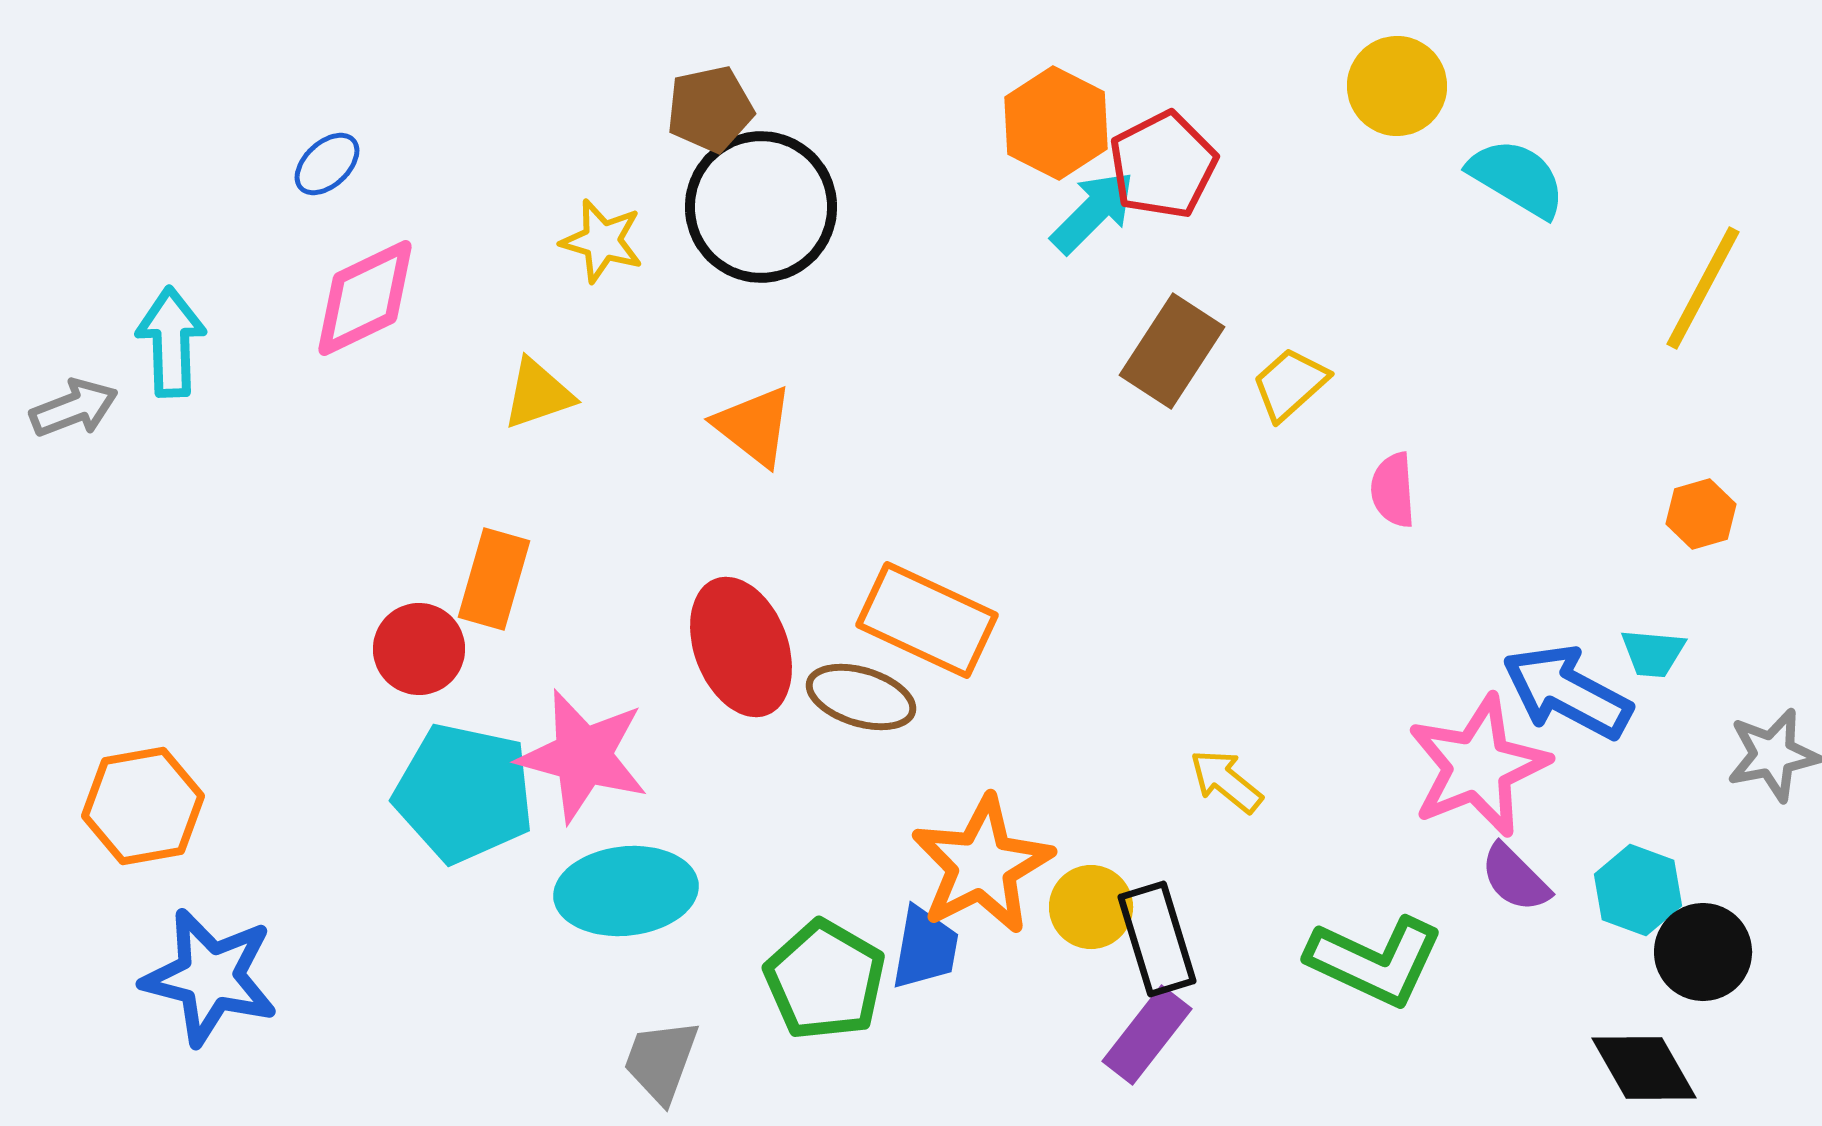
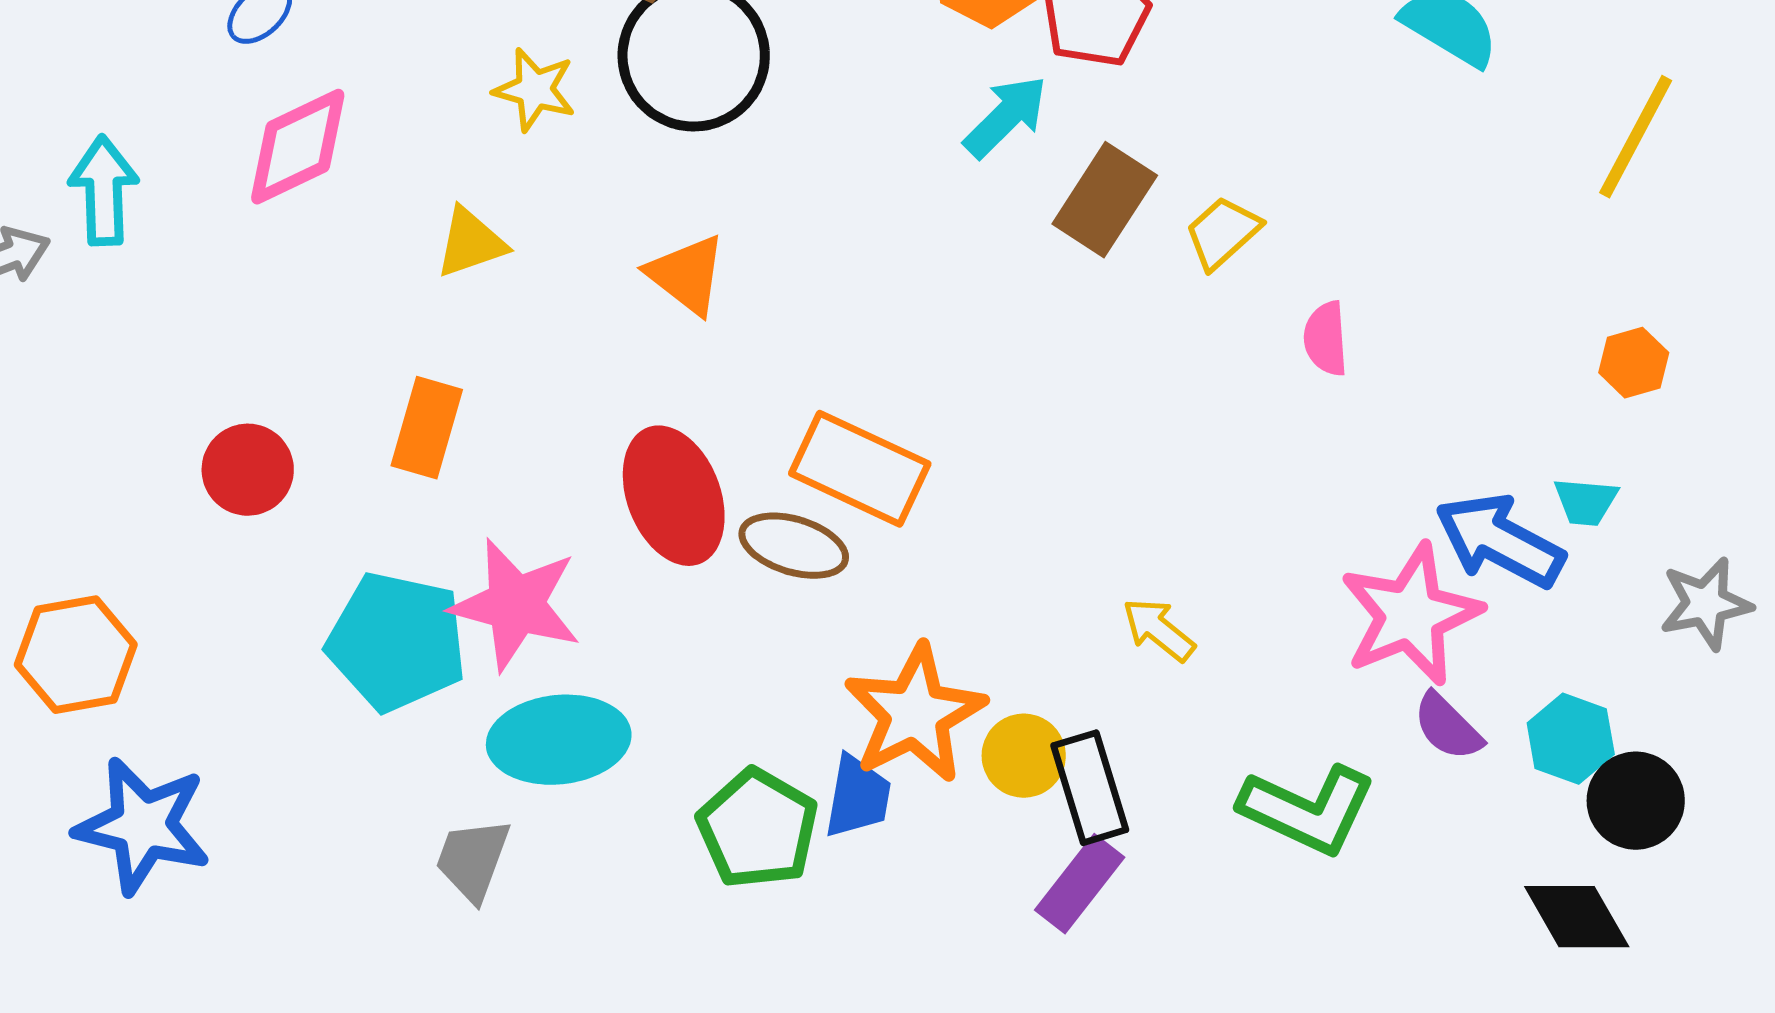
cyan arrow: (1093, 212) -> (1006, 117), moved
red circle: (419, 649) -> (248, 470), moved
gray trapezoid: (661, 1061) -> (473, 860), moved

